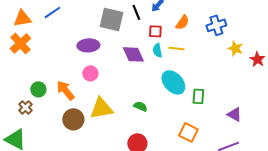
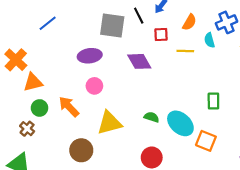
orange triangle: (22, 18) -> (33, 82), moved
cyan semicircle: (157, 50) -> (209, 40), moved
cyan ellipse: (173, 82) -> (180, 123), moved
brown circle: (73, 119) -> (81, 150), moved

